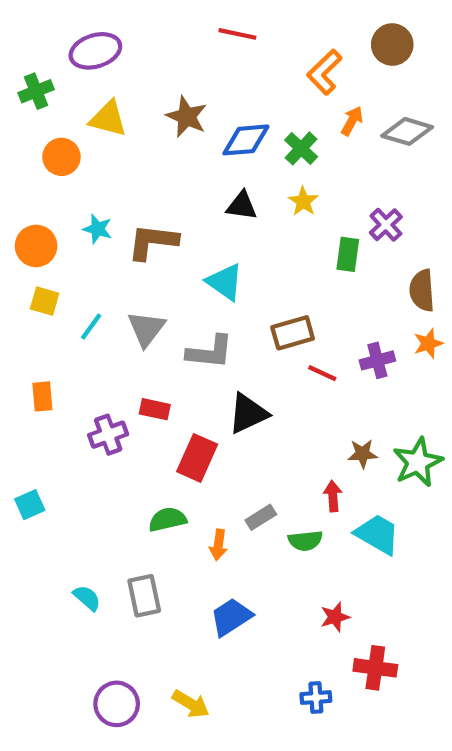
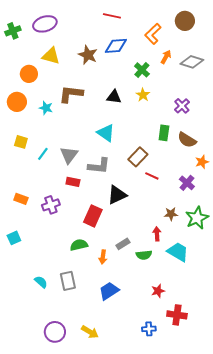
green cross: (36, 91) -> (13, 31), moved
blue diamond: (246, 140) -> (116, 46), moved
brown L-shape: (153, 242) -> (71, 94), moved
orange circle: (36, 246) -> (17, 102), moved
green rectangle: (348, 254) -> (164, 133), moved
brown semicircle: (422, 290) -> (187, 140), moved, turned -54
brown rectangle: (293, 333) -> (138, 157), turned -30
purple cross: (377, 360) -> (187, 183), moved, turned -35
orange rectangle: (42, 396) -> (21, 199), moved, turned -64
red rectangle: (155, 409) -> (73, 182), moved

